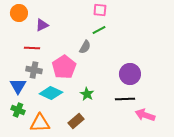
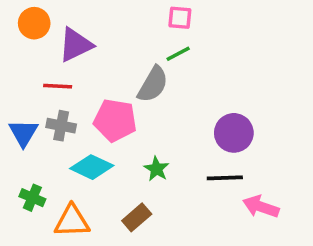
purple triangle: (42, 25) -> (76, 45), size x1.5
gray semicircle: (85, 47) -> (153, 84), size x1.5
pink pentagon: (64, 67) -> (115, 120), turned -30
blue triangle: (18, 86) -> (23, 133), moved

